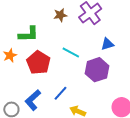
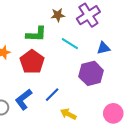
green L-shape: (29, 34) -> (36, 34), moved
cyan line: (71, 52) -> (70, 44), moved

